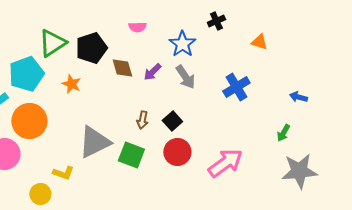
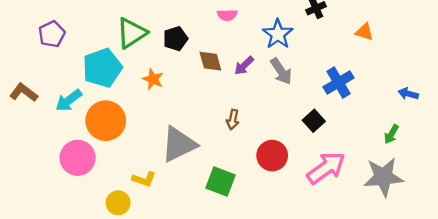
black pentagon: (91, 48) -> (175, 39), size x0.7
black square: (172, 121) -> (314, 121), moved
green square: (131, 155) -> (220, 181), moved
gray star: (299, 171) -> (383, 177), moved

